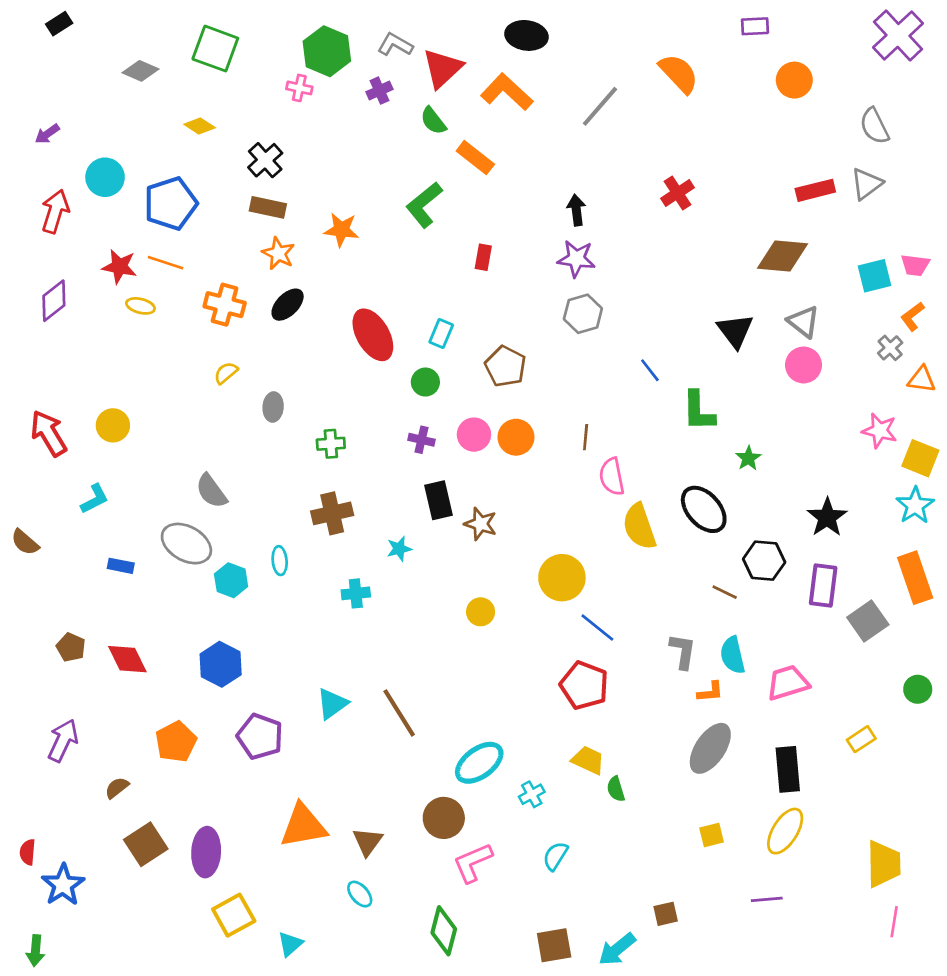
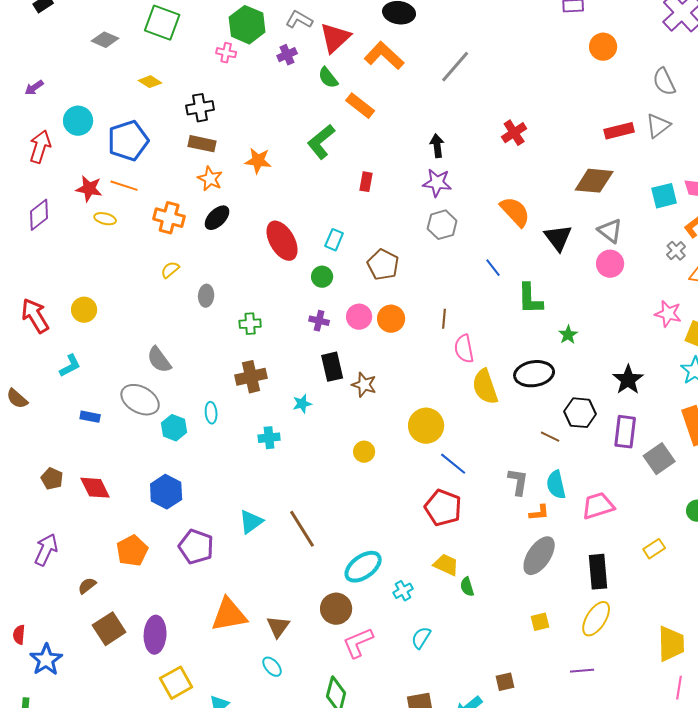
orange semicircle: (679, 74) -> (515, 212), moved
black cross: (265, 160) -> (200, 108), turned 32
black ellipse: (704, 509) -> (534, 374), turned -57

